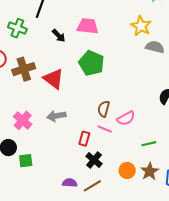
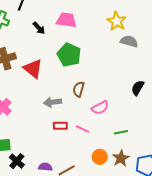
brown semicircle: (104, 109) -> (79, 89), moved
gray arrow: (56, 116) -> (52, 102), moved
pink line: (105, 129) -> (83, 129), moved
red rectangle: (84, 139) -> (60, 126), turned 72
black cross: (94, 160) -> (17, 161), moved

